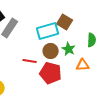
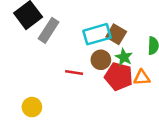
brown square: (65, 22) -> (116, 34), moved
red pentagon: (51, 73) -> (119, 76), moved

